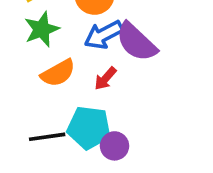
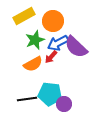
green star: (42, 29) -> (35, 40), moved
red arrow: (105, 78) -> (51, 57), moved

